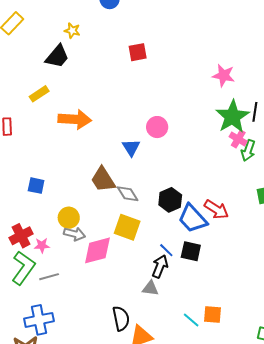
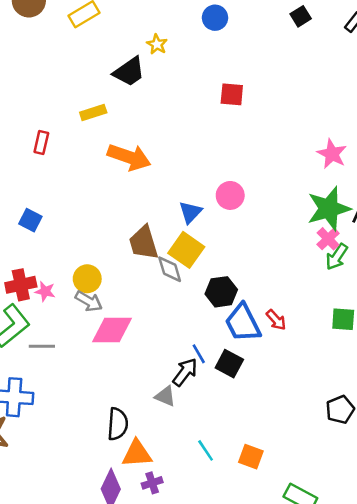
blue square: (36, 186) -> (30, 220), moved
red arrow: (216, 209) -> (276, 320), size x0.7
yellow square: (127, 227) -> (186, 250), moved
pink star: (42, 245) -> (45, 291), moved
orange square: (212, 314) -> (251, 457), moved

